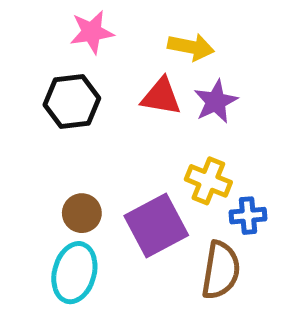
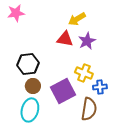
pink star: (92, 32) -> (16, 13), moved
yellow arrow: (191, 47) -> (77, 19), turned 138
black hexagon: (72, 102) -> (28, 64), moved

